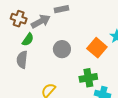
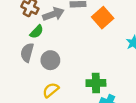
orange square: (97, 48) -> (103, 18), moved
gray circle: (62, 49) -> (50, 60), moved

